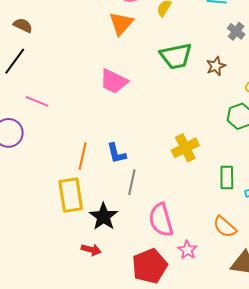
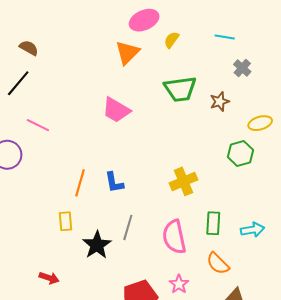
green rectangle: (227, 178) -> (213, 223), moved
gray line: (132, 182) -> (128, 227), moved
yellow rectangle: (71, 195) -> (65, 221), size x0.6
pink semicircle: (161, 220) -> (174, 237), moved
red arrow: (91, 250) -> (49, 278), moved

